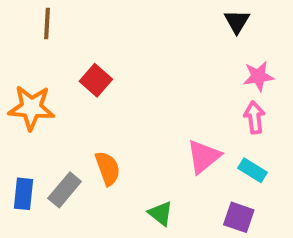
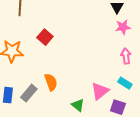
pink star: (258, 76) -> (123, 27), moved
pink triangle: (204, 157) -> (100, 91), moved

